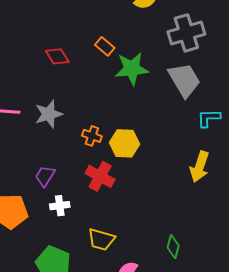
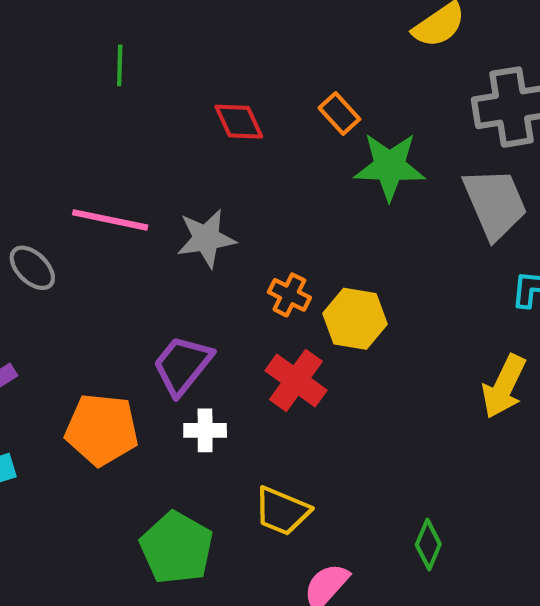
purple trapezoid: (45, 176) -> (182, 365), size x1.4

